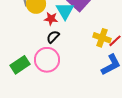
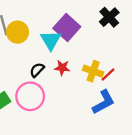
red star: (51, 19) -> (62, 68), moved

